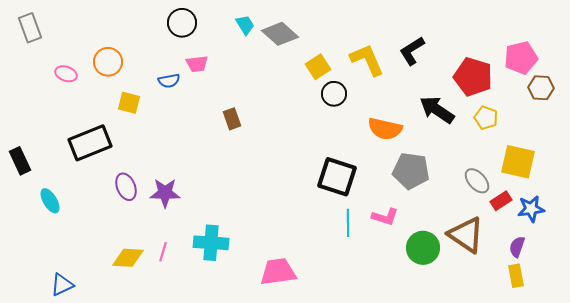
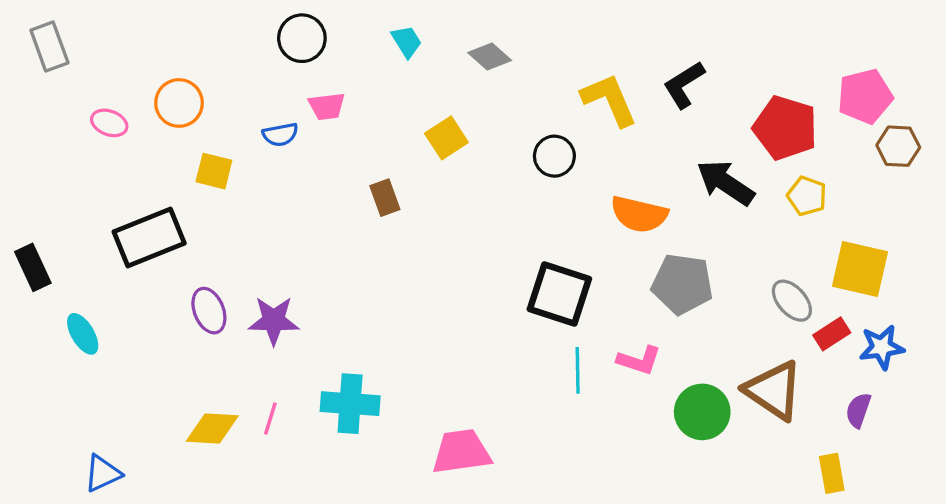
gray diamond: (280, 34) -> (490, 56), moved, size x0.7
yellow square: (318, 67) -> (446, 138), moved
yellow rectangle: (516, 276) -> (832, 473), moved

